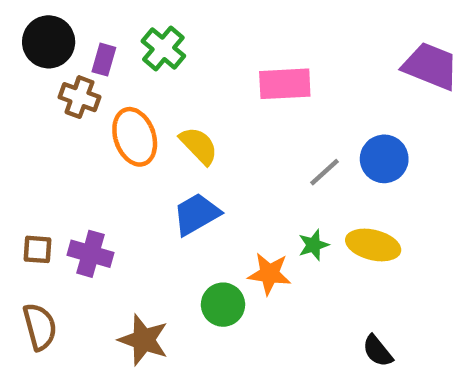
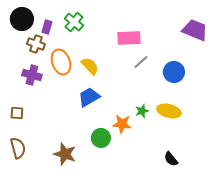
gray line: (325, 172) -> (141, 62), moved
purple cross: (91, 254) -> (32, 75), moved

